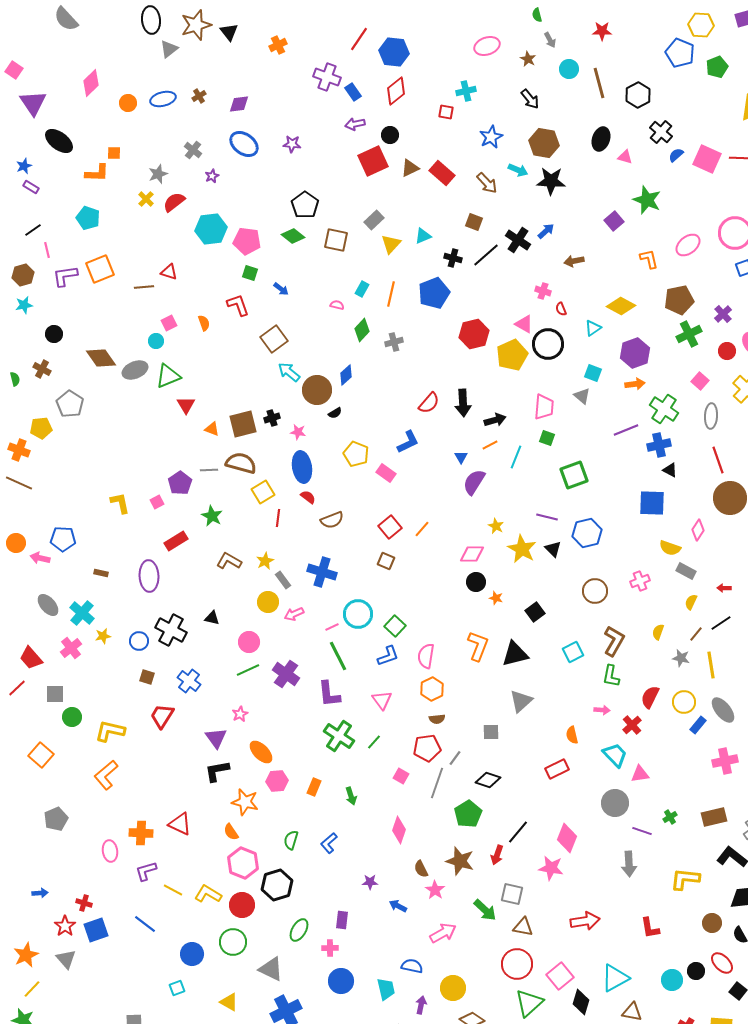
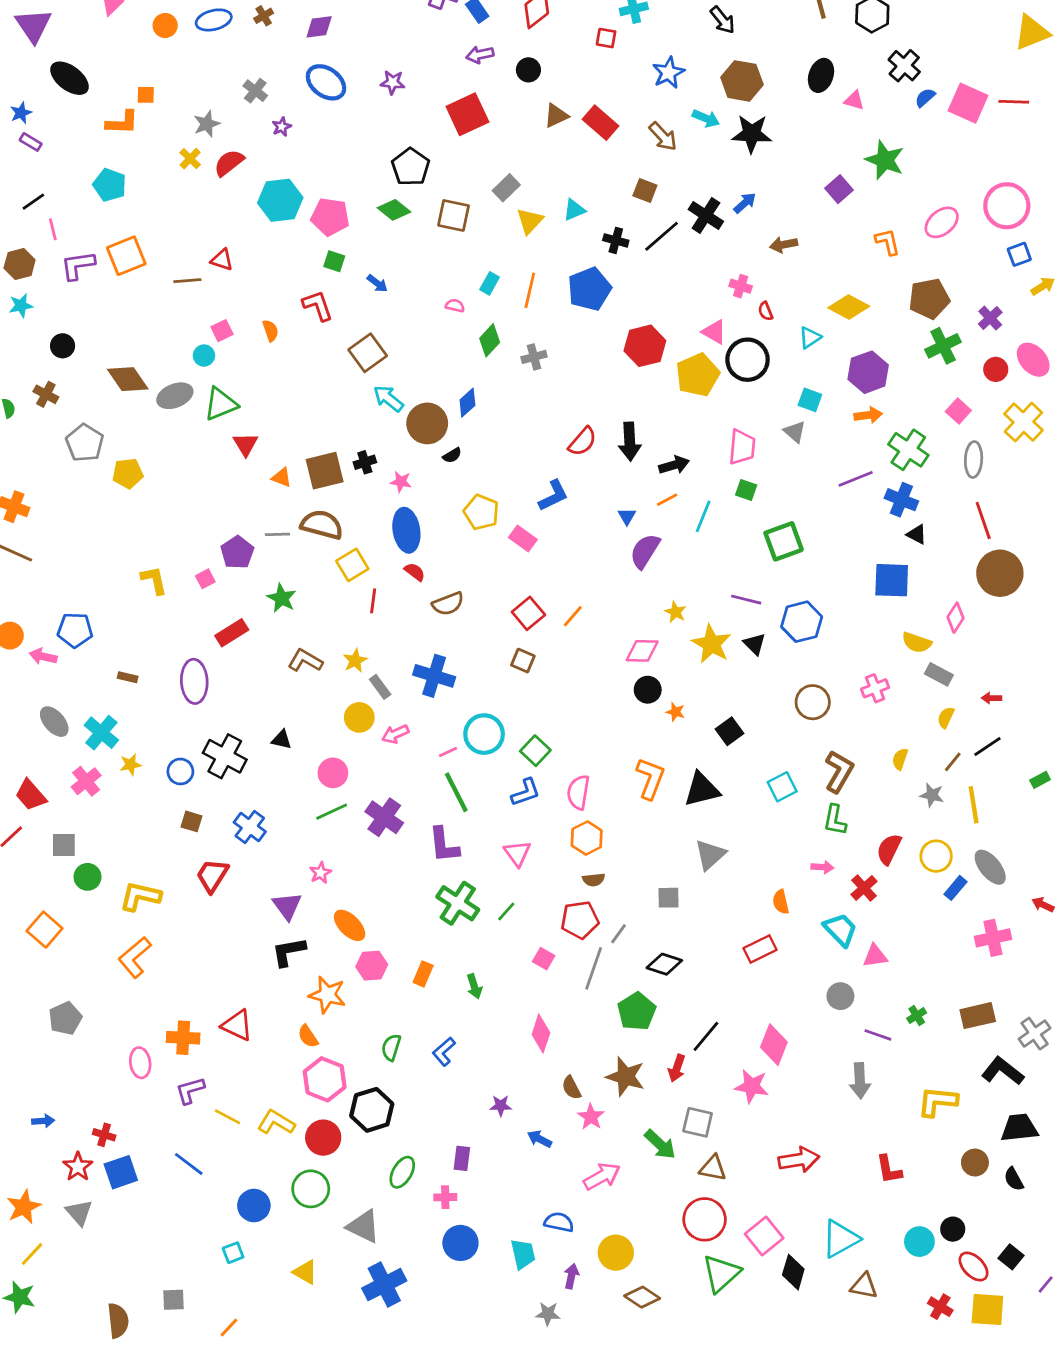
red square: (373, 161) -> (467, 114), moved
yellow pentagon: (41, 428) -> (128, 473), moved
blue cross: (659, 445) -> (901, 500), turned 35
gray circle: (615, 803) -> (840, 996), size x0.7
red ellipse: (722, 963) -> (974, 1267), moved

